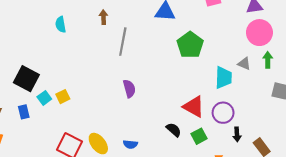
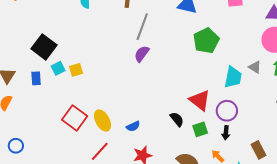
purple semicircle: (129, 89) -> (142, 54), moved, turned -138
black arrow: (237, 134) -> (226, 133), moved
blue semicircle: (130, 144) -> (133, 126), turned -40

